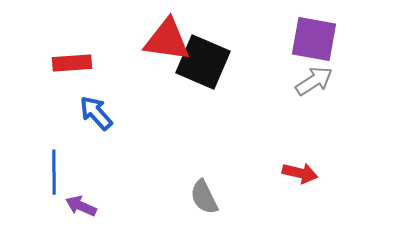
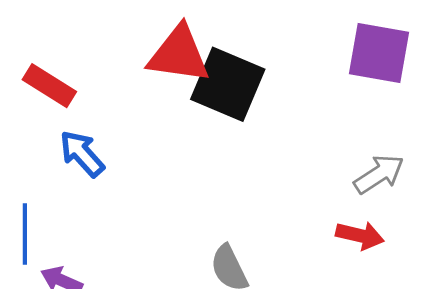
red rectangle: (72, 63) -> (49, 86), turned 36
gray arrow: (314, 81) -> (379, 174), moved

